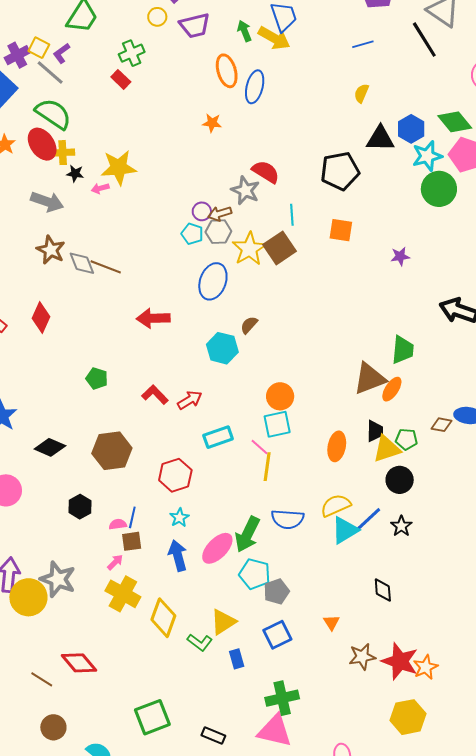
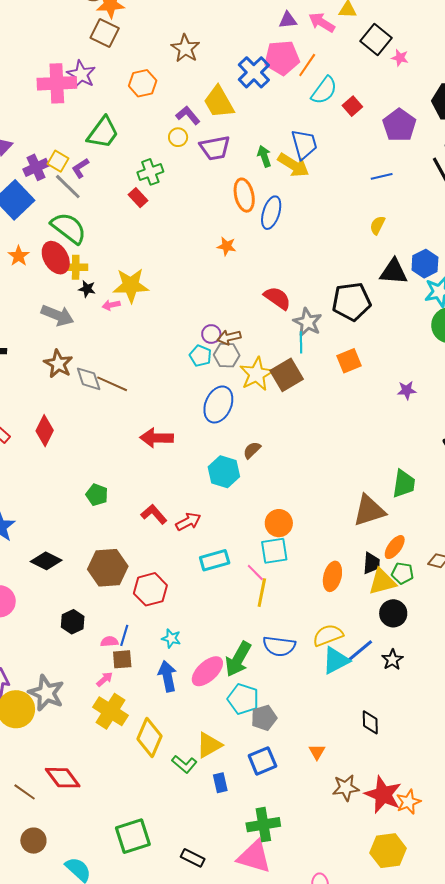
gray star: (245, 190) -> (308, 322), moved
orange square: (341, 230) -> (349, 361), turned -35
orange ellipse: (392, 389) -> (395, 547), moved
red hexagon: (175, 475) -> (150, 589), moved
cyan star: (179, 518) -> (171, 638), turned -30

